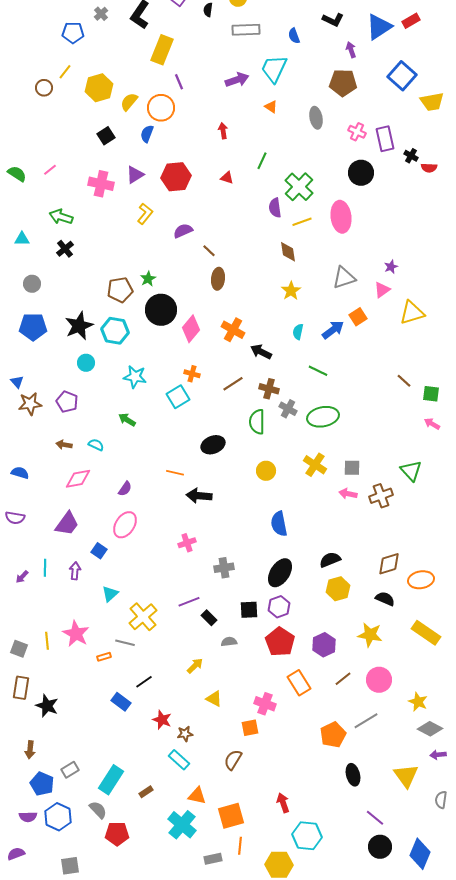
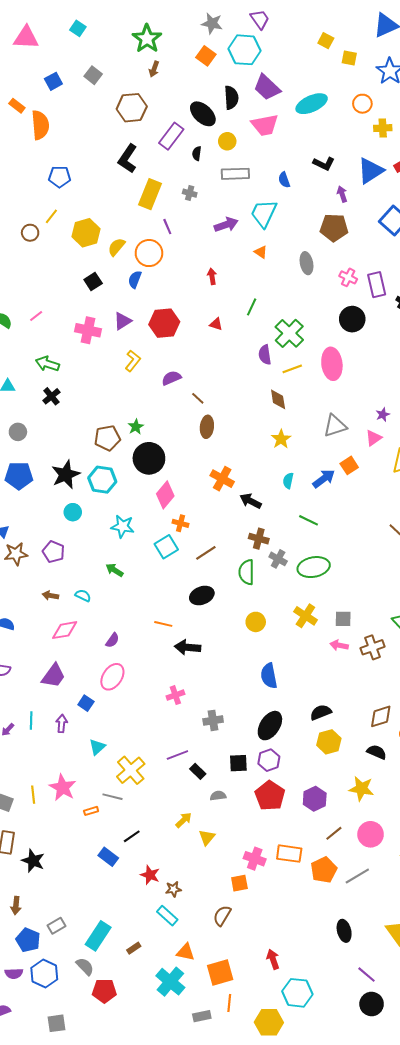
gray cross: (101, 14) -> (190, 193), moved, turned -32
pink diamond: (191, 329) -> (165, 495), moved
brown line: (233, 384) -> (206, 553), moved
orange rectangle: (299, 683) -> (289, 854), moved, turned -50
yellow triangle: (214, 699) -> (207, 837), moved, turned 42
orange pentagon: (333, 735) -> (324, 870), moved

